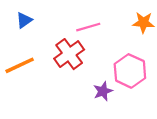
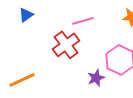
orange line: (20, 65) -> (22, 80), moved

